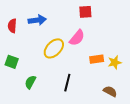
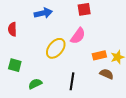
blue arrow: (37, 20) -> (43, 13), moved
green semicircle: (30, 82) -> (35, 84), turned 40
brown semicircle: (110, 91) -> (107, 74), moved

